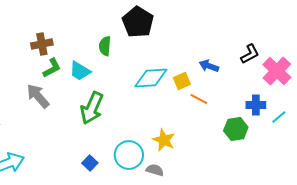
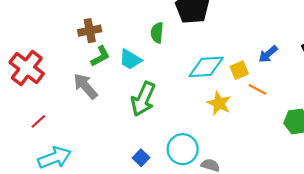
blue arrow: (209, 66) -> (268, 54), turned -60
yellow star: (164, 140) -> (219, 103), moved

